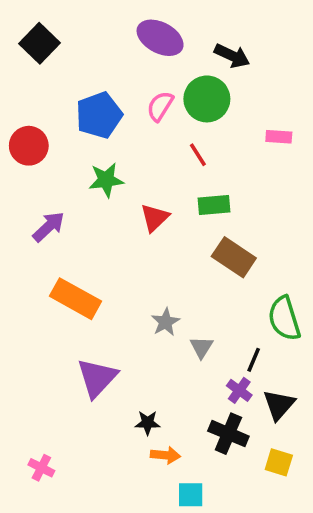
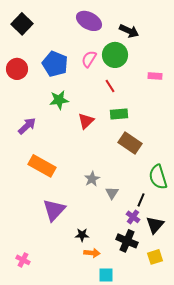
blue pentagon: (99, 115) -> (55, 64), turned -30
red circle: (29, 146) -> (17, 69), moved
yellow square: (279, 462) -> (155, 257), turned -35

